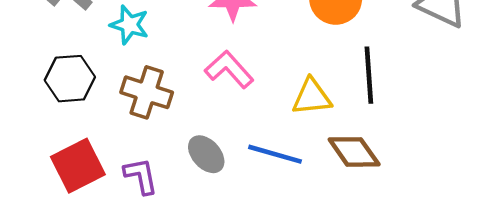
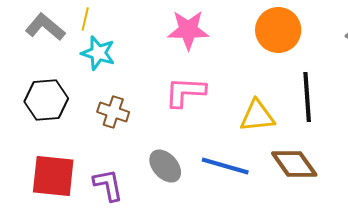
pink L-shape: (229, 69) -> (185, 92), turned -45
brown cross: (147, 92) -> (113, 112), size x0.7
red square: (78, 166) -> (53, 176), turned 33

